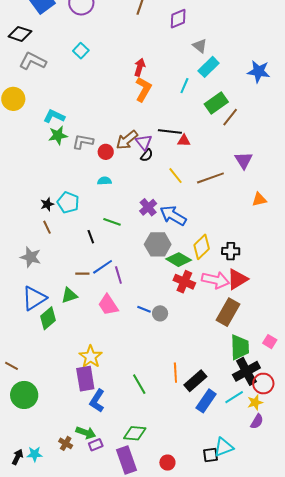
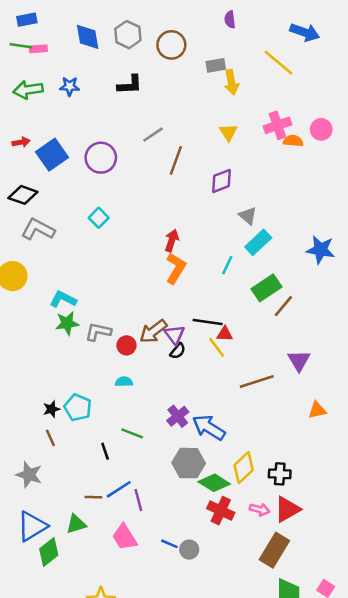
yellow line: (175, 176) -> (217, 347), moved
pink arrow: (215, 280) -> (260, 510), size x0.6

